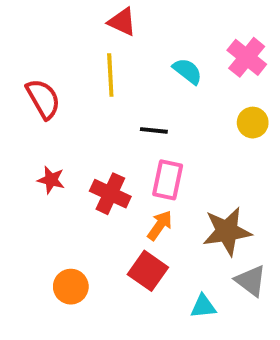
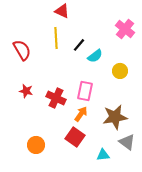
cyan semicircle: (187, 71) -> (95, 56), moved, turned 105
yellow circle: (253, 123) -> (120, 71), moved
black line: (154, 130) -> (79, 45), moved, turned -56

